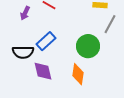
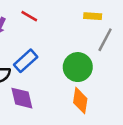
orange diamond: (78, 74) -> (80, 101), moved

